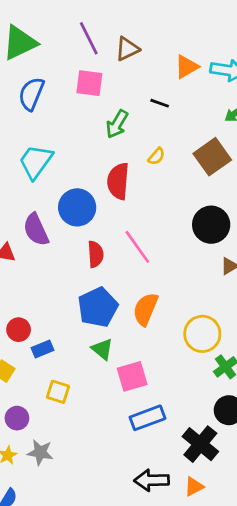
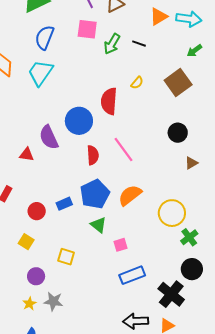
green arrow: (117, 124) -> (112, 44), moved
cyan trapezoid: (36, 162) -> (40, 73), moved
black circle: (211, 225) -> (178, 133), size x0.7
orange semicircle: (145, 309) -> (130, 195), turned 30
blue rectangle: (43, 349) -> (64, 204), moved
pink square: (132, 376) -> (120, 245), size x0.6

